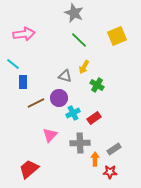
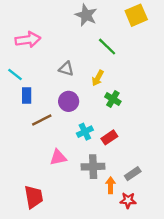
yellow square: (117, 36) -> (136, 15), moved
green line: (79, 40) -> (107, 47), moved
gray triangle: (65, 76) -> (66, 69), moved
purple circle: (59, 98) -> (69, 101), moved
pink triangle: (50, 135) -> (58, 157), turned 35
red trapezoid: (29, 169) -> (34, 197), turned 120

